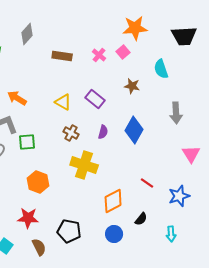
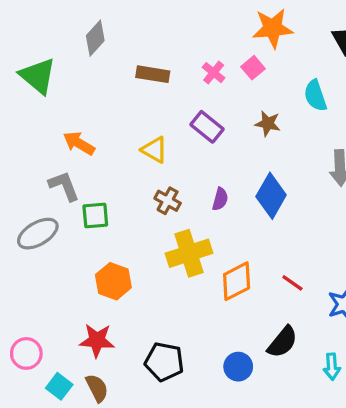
purple rectangle: (95, 99) -> (207, 127), moved
yellow cross: (84, 165) -> (189, 253), turned -36
orange diamond: (113, 201) -> (237, 281), moved
black semicircle: (141, 219) -> (283, 342), size x1.5
brown semicircle: (39, 247) -> (97, 388), moved

